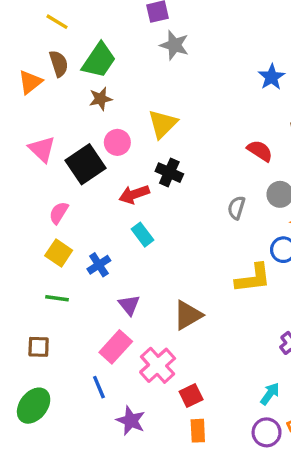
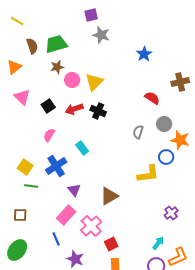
yellow line: (57, 22) -> (17, 21), moved
green trapezoid: (99, 60) -> (56, 44), turned -140
blue star: (272, 77) -> (144, 54), moved
orange triangle: (30, 82) -> (14, 67), moved
pink circle: (117, 142) -> (72, 80), moved
black square: (86, 164) -> (48, 106), size x0.6
red arrow: (134, 194) -> (74, 109), moved
pink semicircle: (59, 213) -> (49, 135), moved
yellow square: (59, 253) -> (25, 167), moved
blue cross: (99, 265) -> (56, 166), size x1.5

